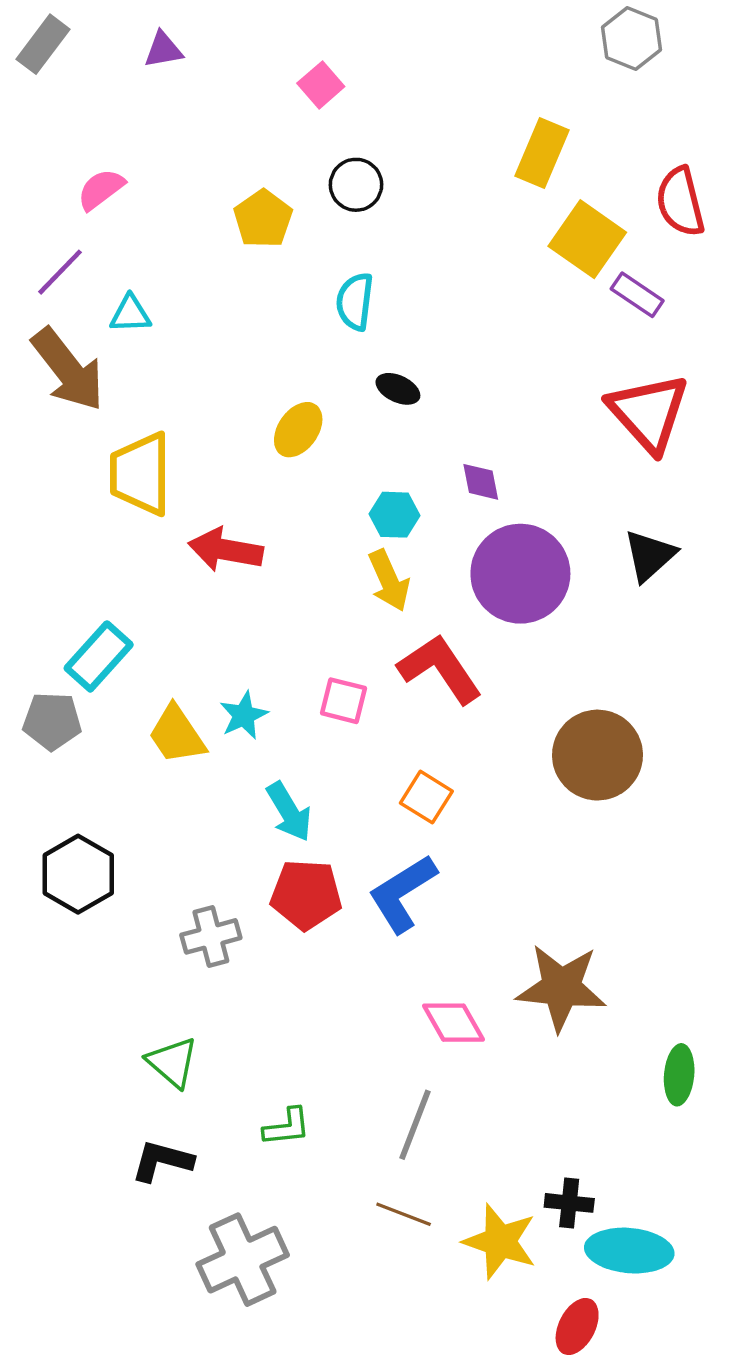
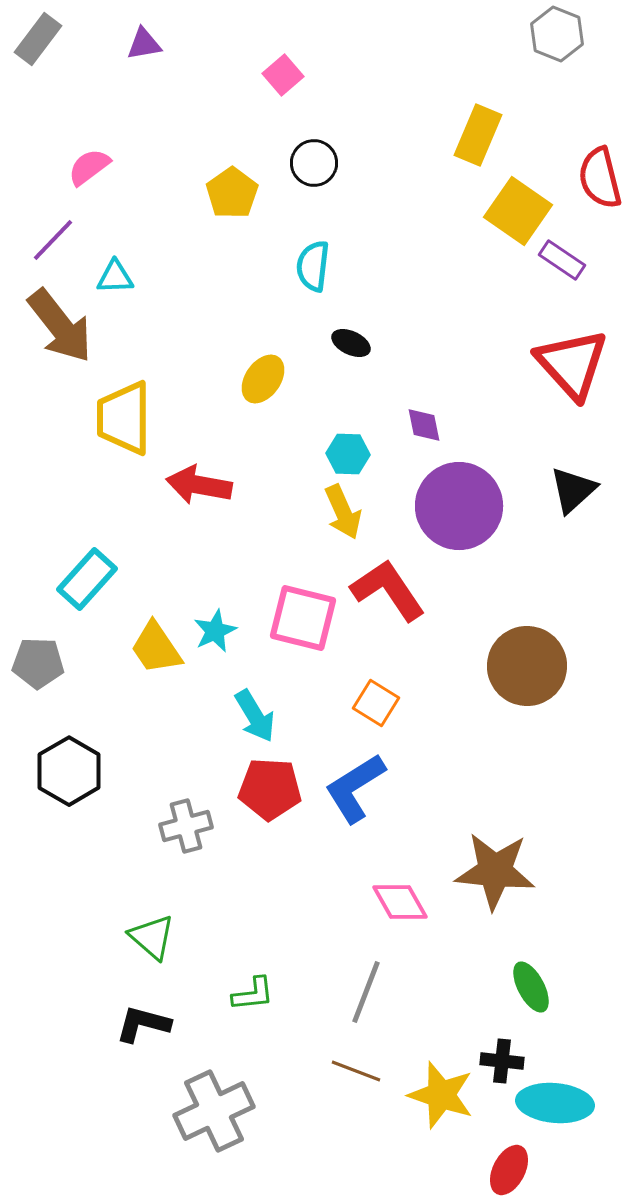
pink square: (344, 701) -> (303, 618), size x1.6
gray pentagon: (52, 721) -> (38, 663), moved
green ellipse: (679, 1075) -> (531, 987), moved, turned -33

